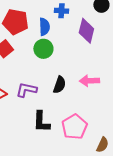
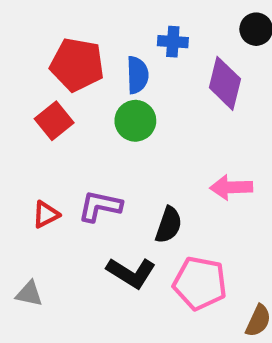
black semicircle: (59, 85) -> (169, 225), moved
black L-shape: (41, 122) -> (131, 273), turned -60
pink pentagon: (74, 127) -> (200, 283), turned -30

